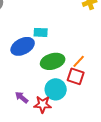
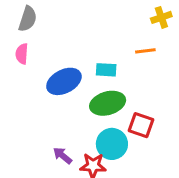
cyan rectangle: (41, 32) -> (106, 70), moved
orange line: (79, 61) -> (145, 51), moved, turned 40

